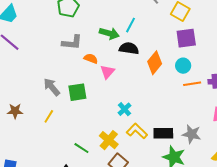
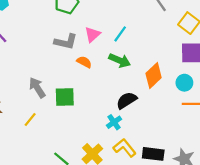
cyan line: (130, 25) -> (120, 34), moved
green arrow: (109, 33) -> (120, 60), moved
black semicircle: (129, 48) -> (127, 100), moved, turned -48
pink triangle: (107, 72) -> (92, 34), moved

